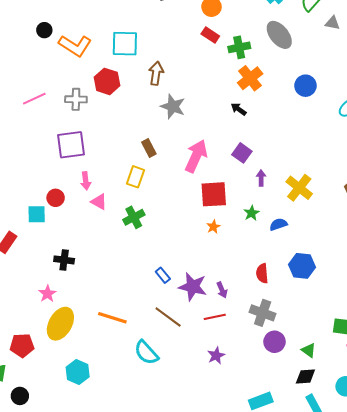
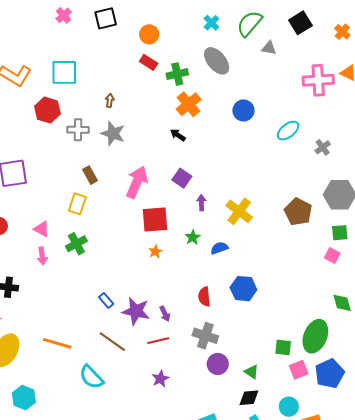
brown arrow: (156, 73) -> (110, 100), moved, size x0.6
gray cross: (76, 99) -> (78, 130), moved
pink arrow: (86, 181) -> (42, 256), moved

